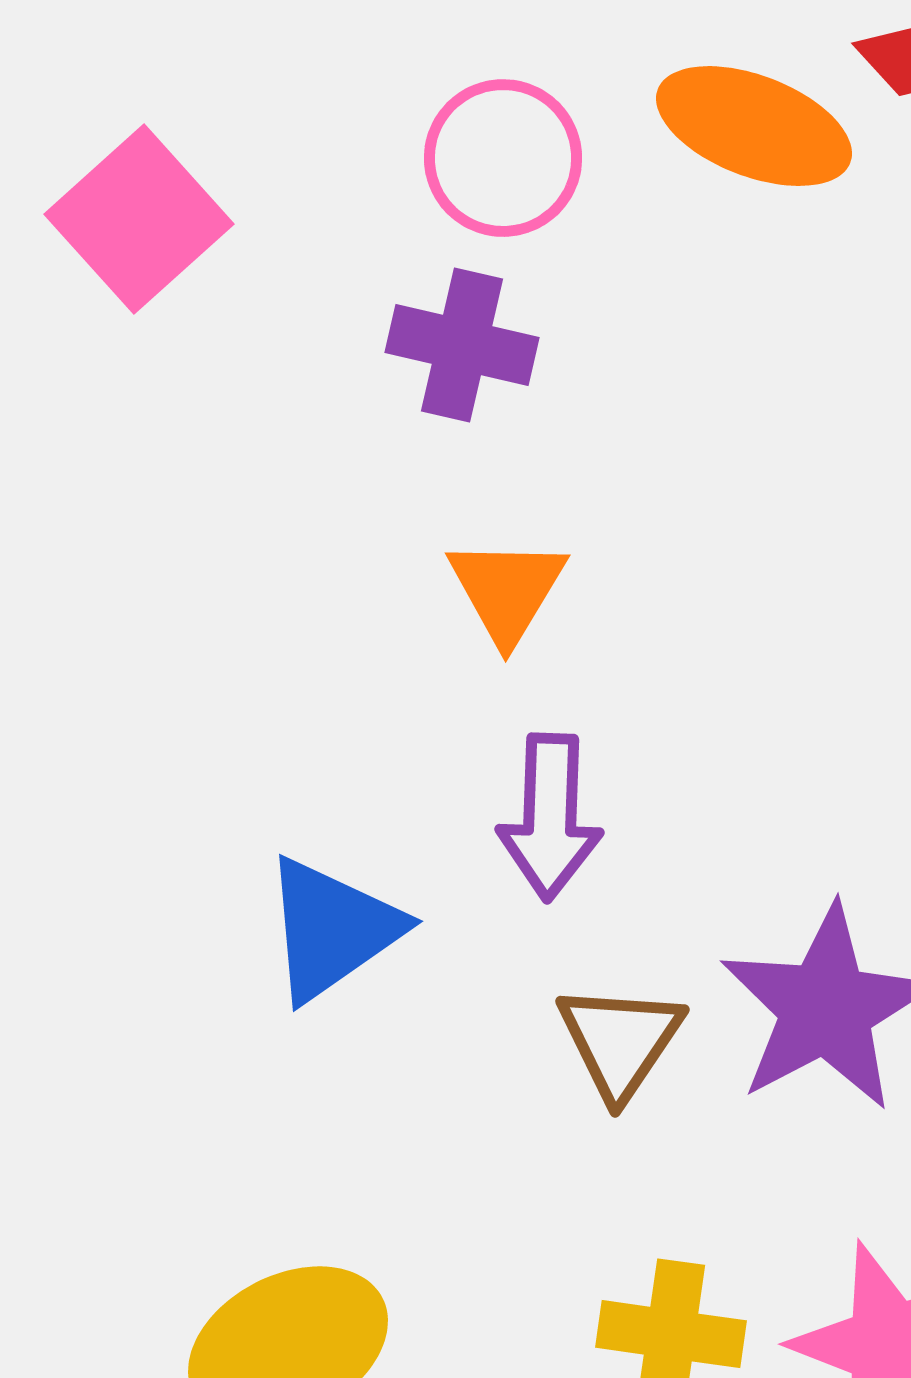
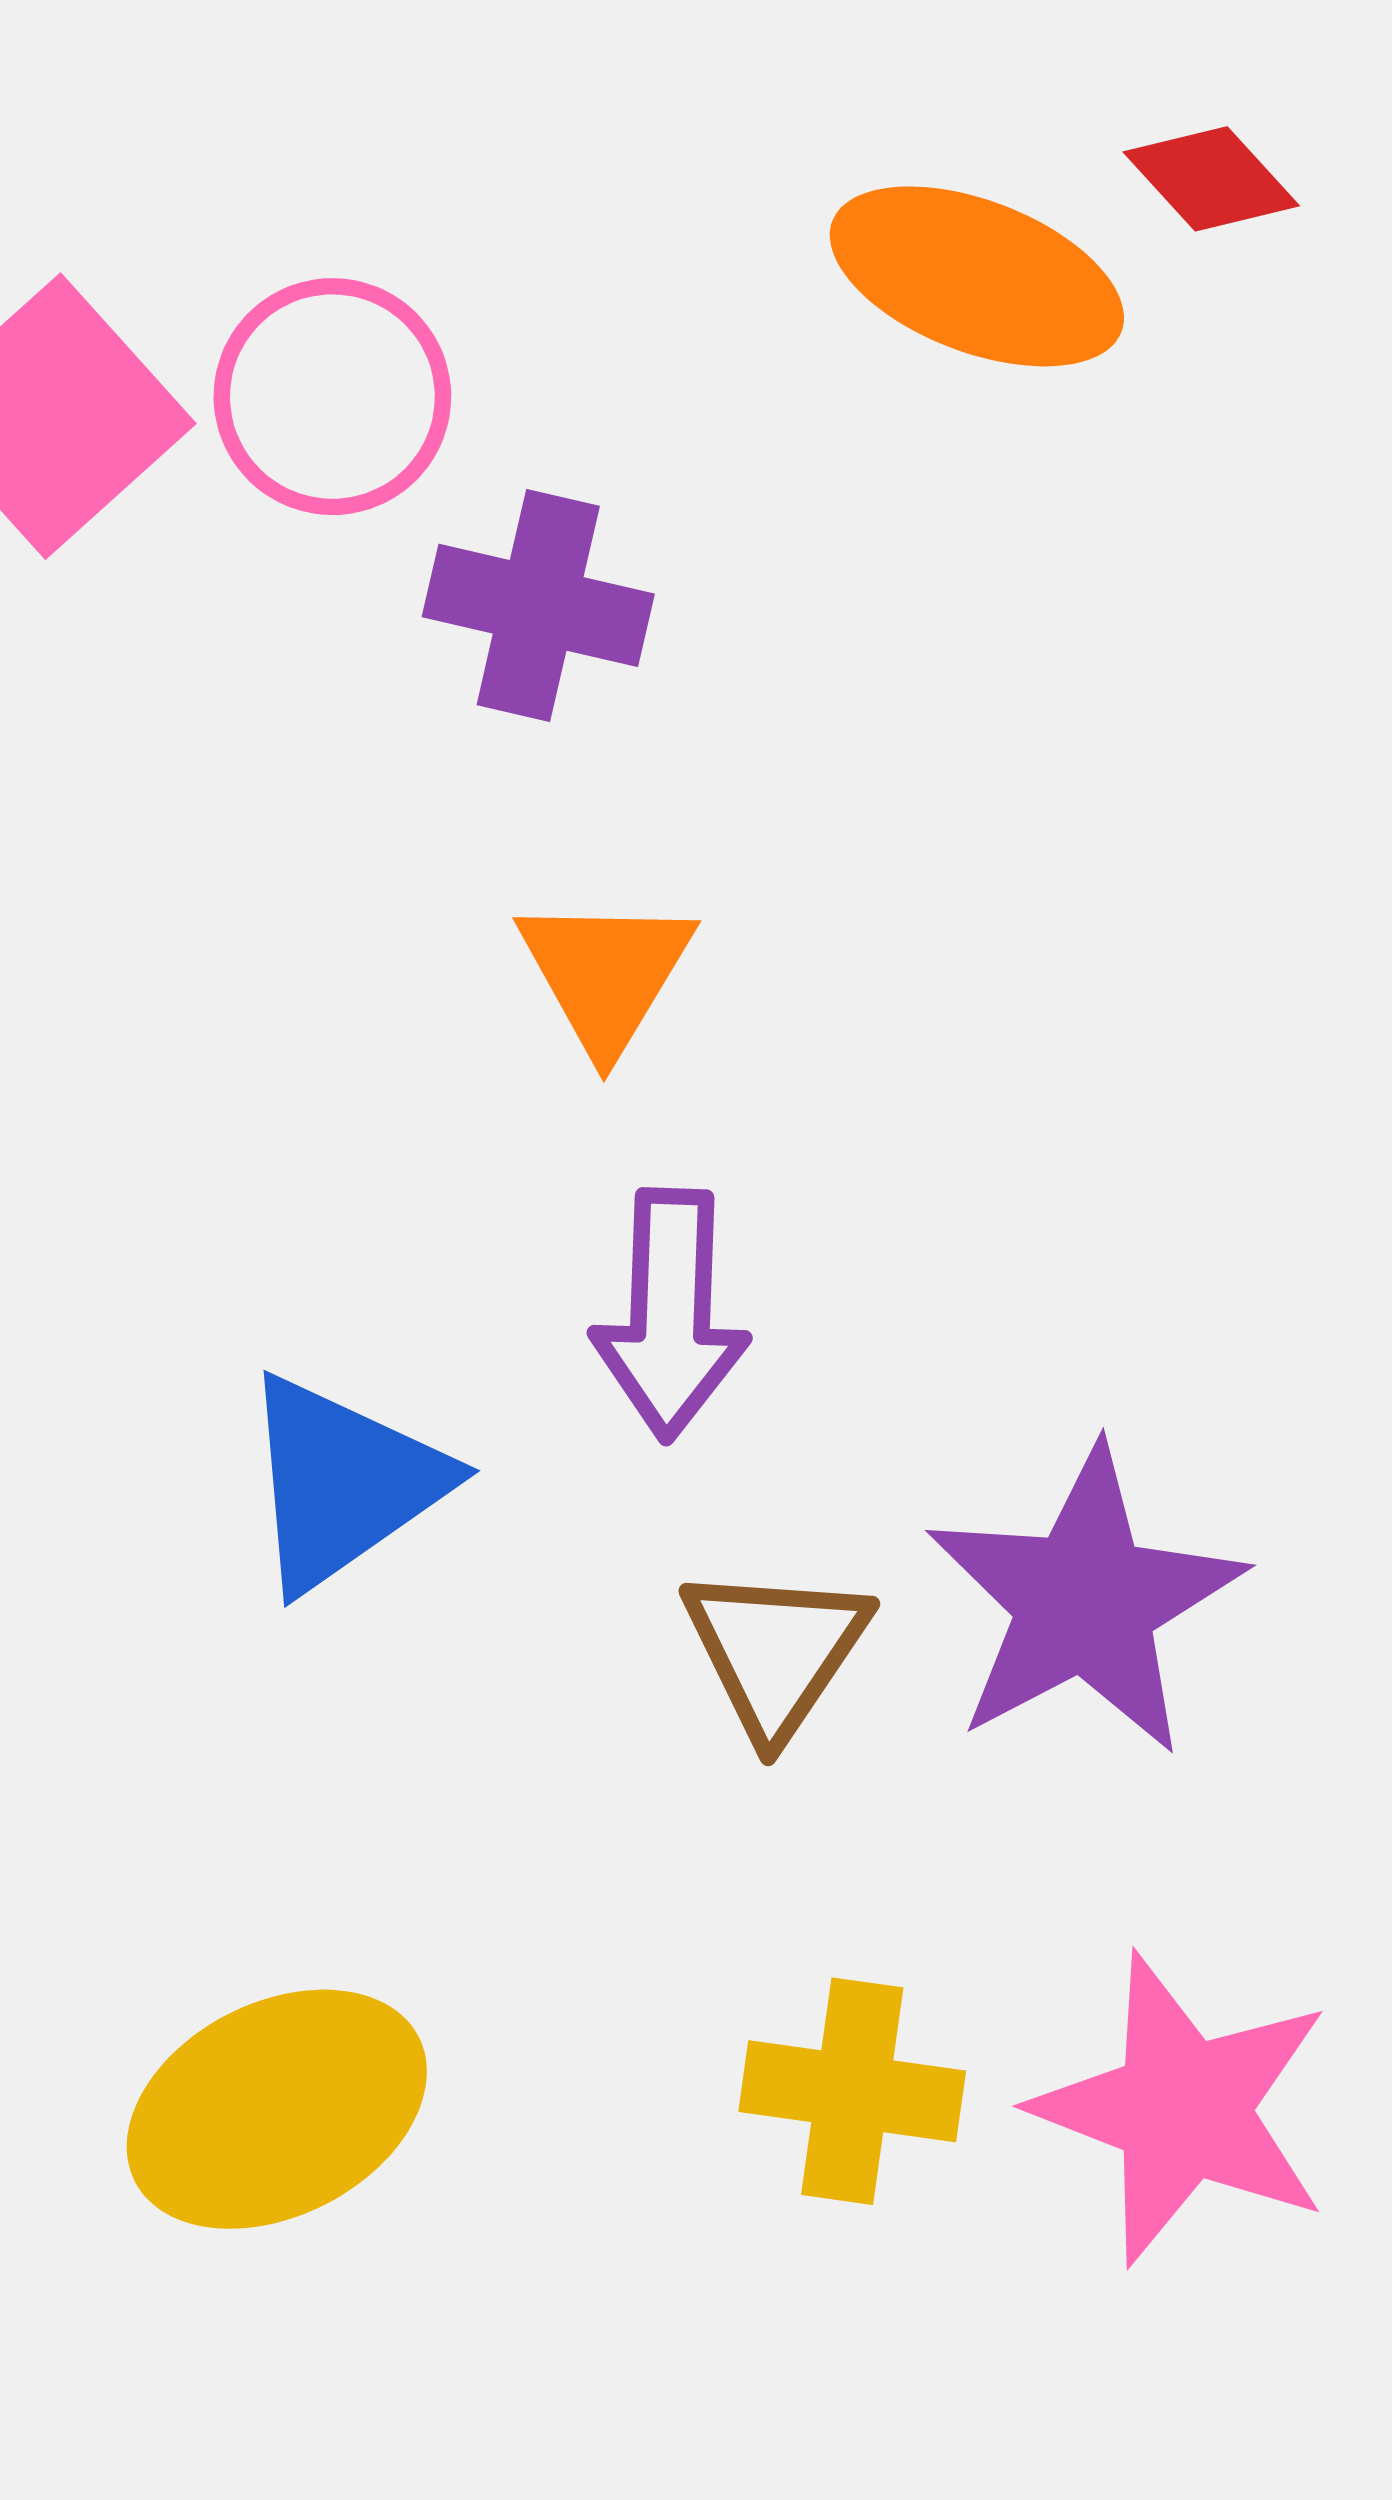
pink circle: (503, 158) -> (332, 397), moved

